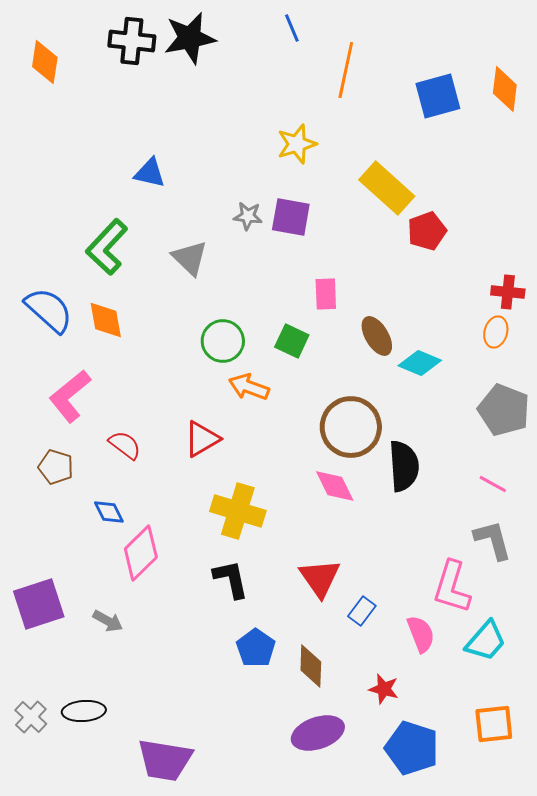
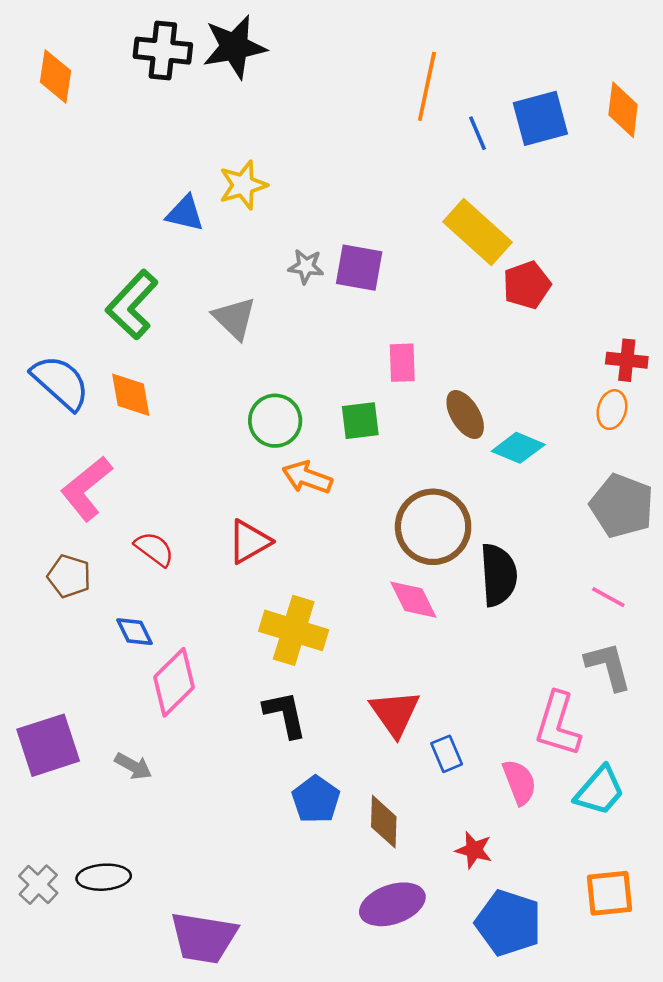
blue line: (292, 28) -> (477, 133), moved
yellow star: (297, 144) -> (243, 185), moved
green square: (292, 341) -> (360, 421), turned -32
blue rectangle: (362, 611) -> (447, 754), turned -60

